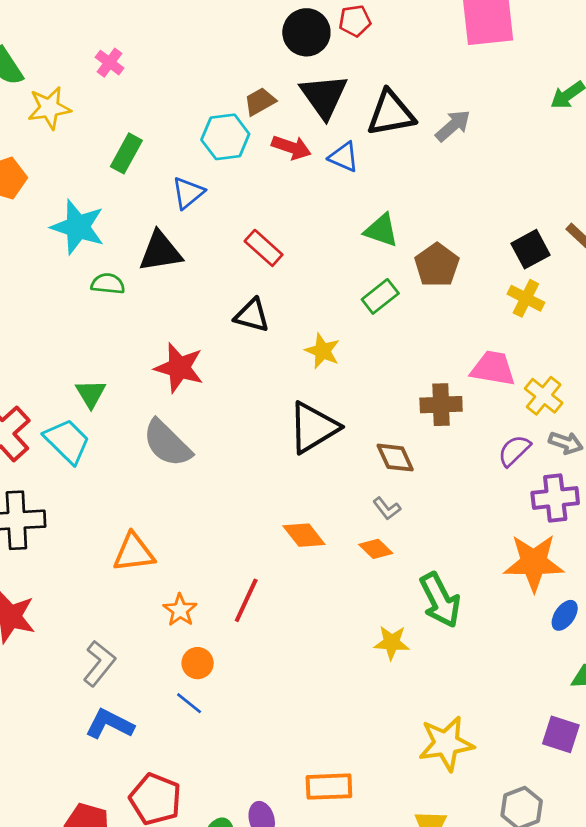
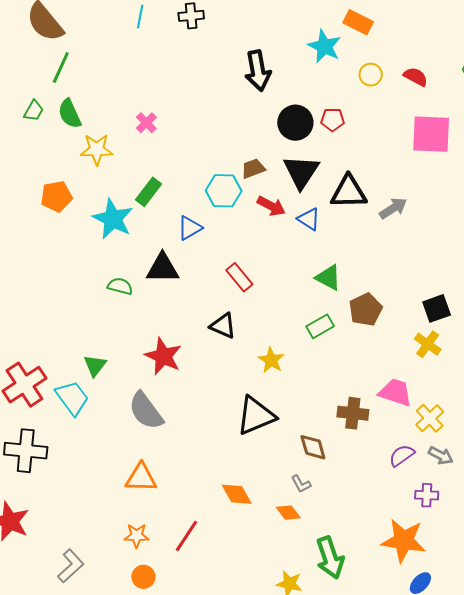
cyan star: (78, 227) -> (113, 219), moved
purple cross: (555, 498) -> (427, 495), size x0.7
orange triangle: (134, 553) -> (141, 478), moved
orange star: (180, 610) -> (137, 536), turned 30

